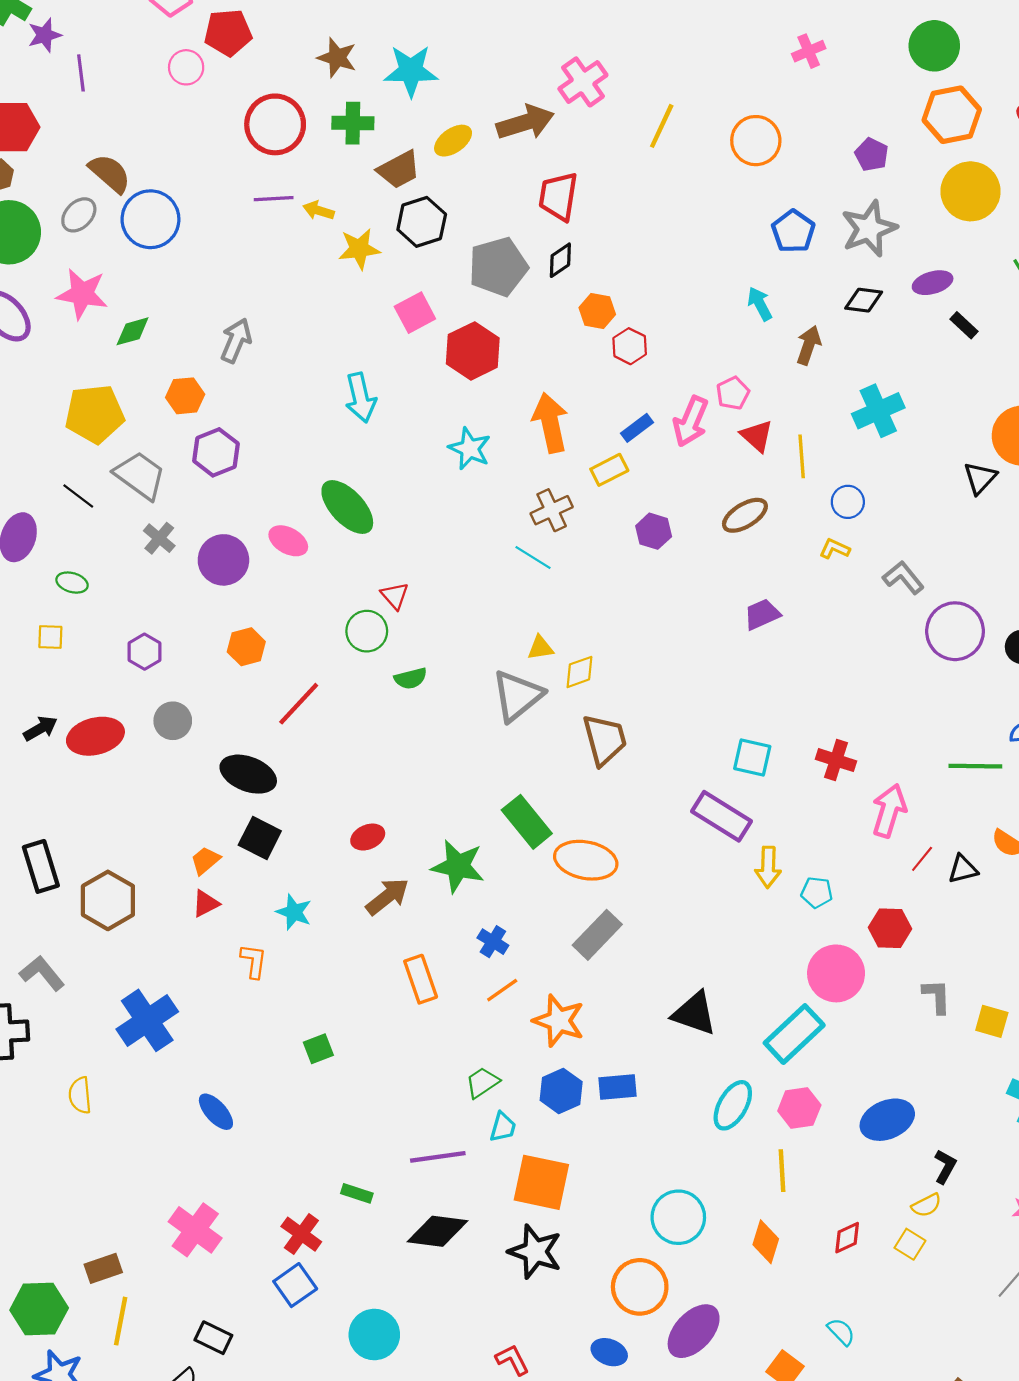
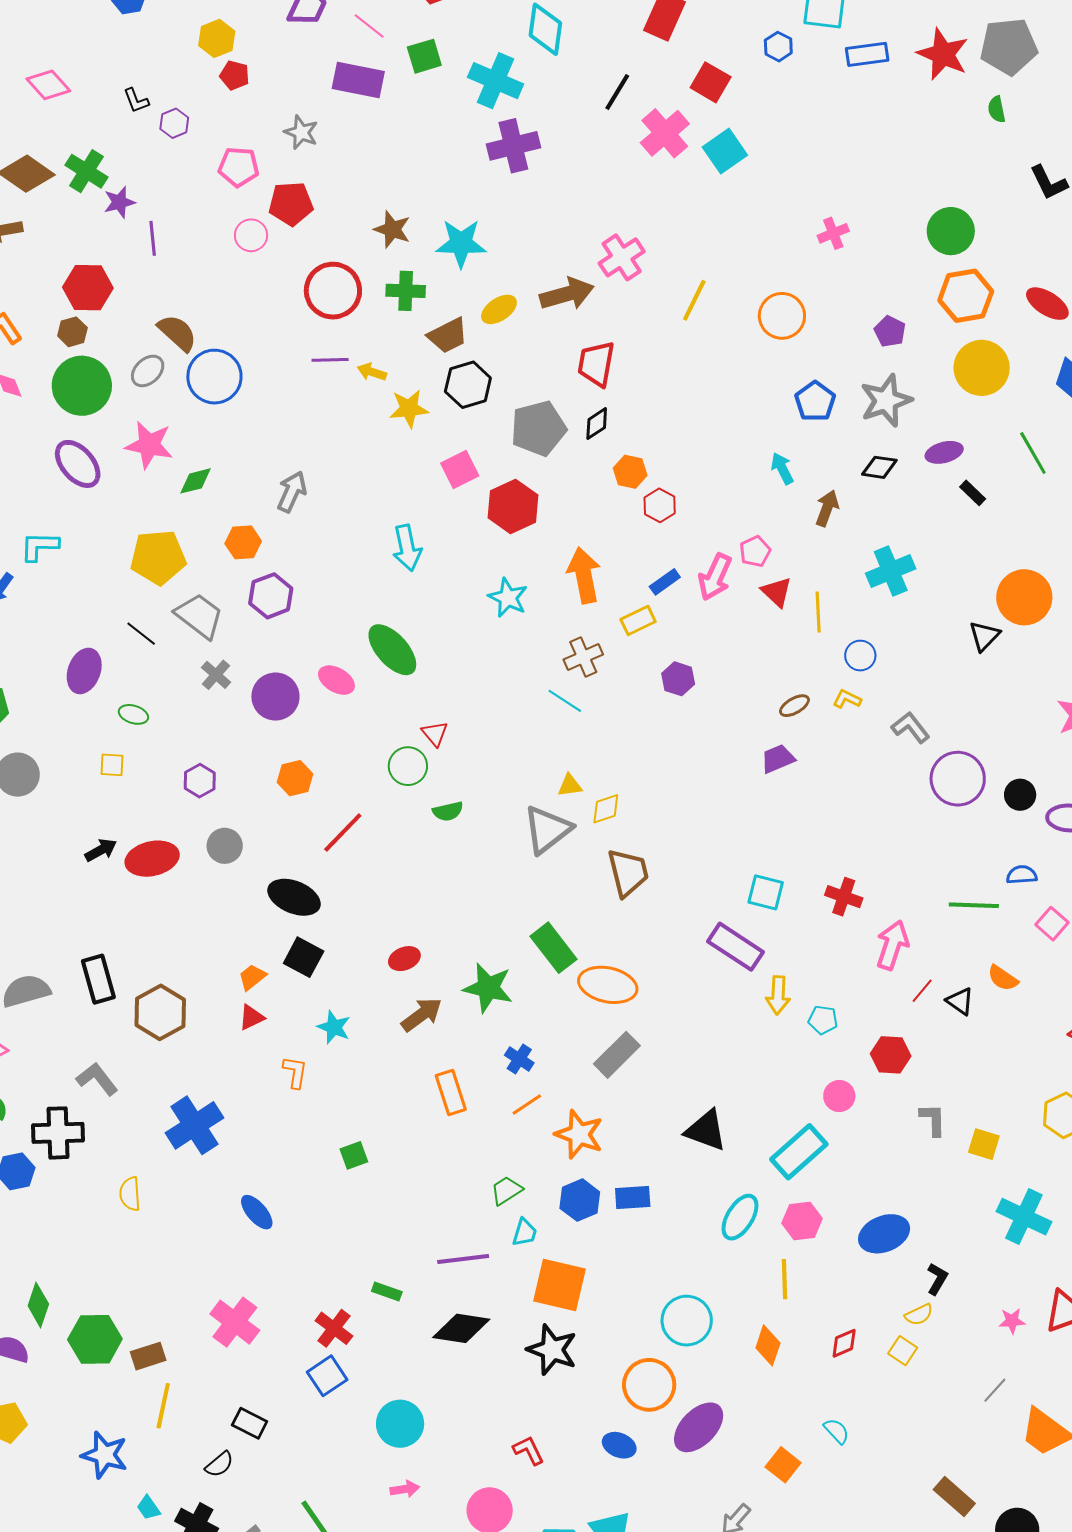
brown ellipse: (745, 515) -> (794, 706), moved, size x0.7
black triangle: (963, 869) -> (960, 1001), turned 48
pink circle: (836, 973) -> (839, 1096), size x0.6
green hexagon: (39, 1309) -> (95, 1339), moved

